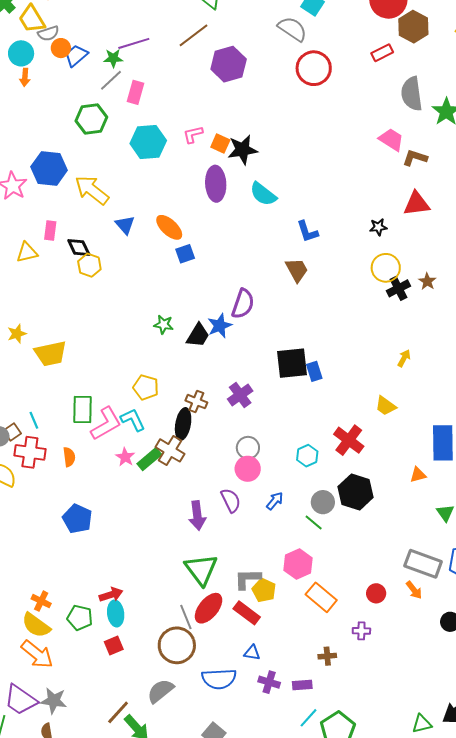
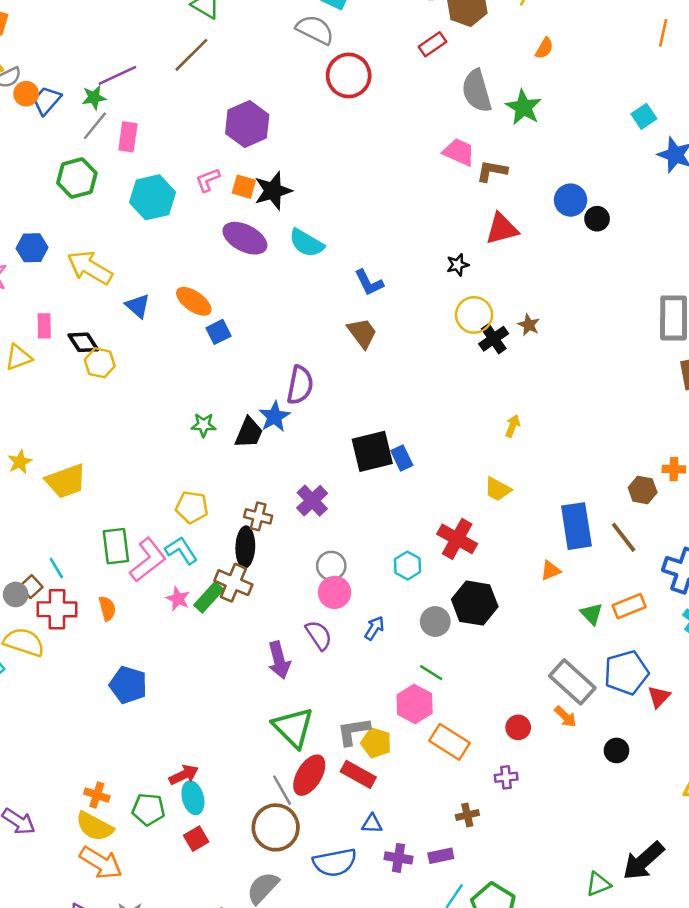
purple hexagon: (229, 64) -> (247, 124), moved
blue hexagon: (49, 169) -> (32, 248), size x0.7
purple ellipse: (216, 184) -> (245, 238), turned -52
green line: (314, 522) -> (431, 673), moved
gray rectangle: (423, 564) -> (572, 682), turned 30

